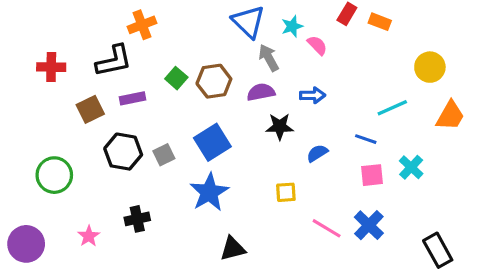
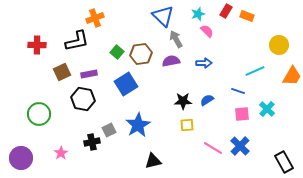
cyan star: (292, 26) -> (198, 14), moved
purple rectangle: (133, 98) -> (89, 74), moved
black star: (280, 127) -> (183, 101), moved
blue square: (212, 142) -> (126, 84), moved
gray square: (164, 155) -> (109, 130), moved

